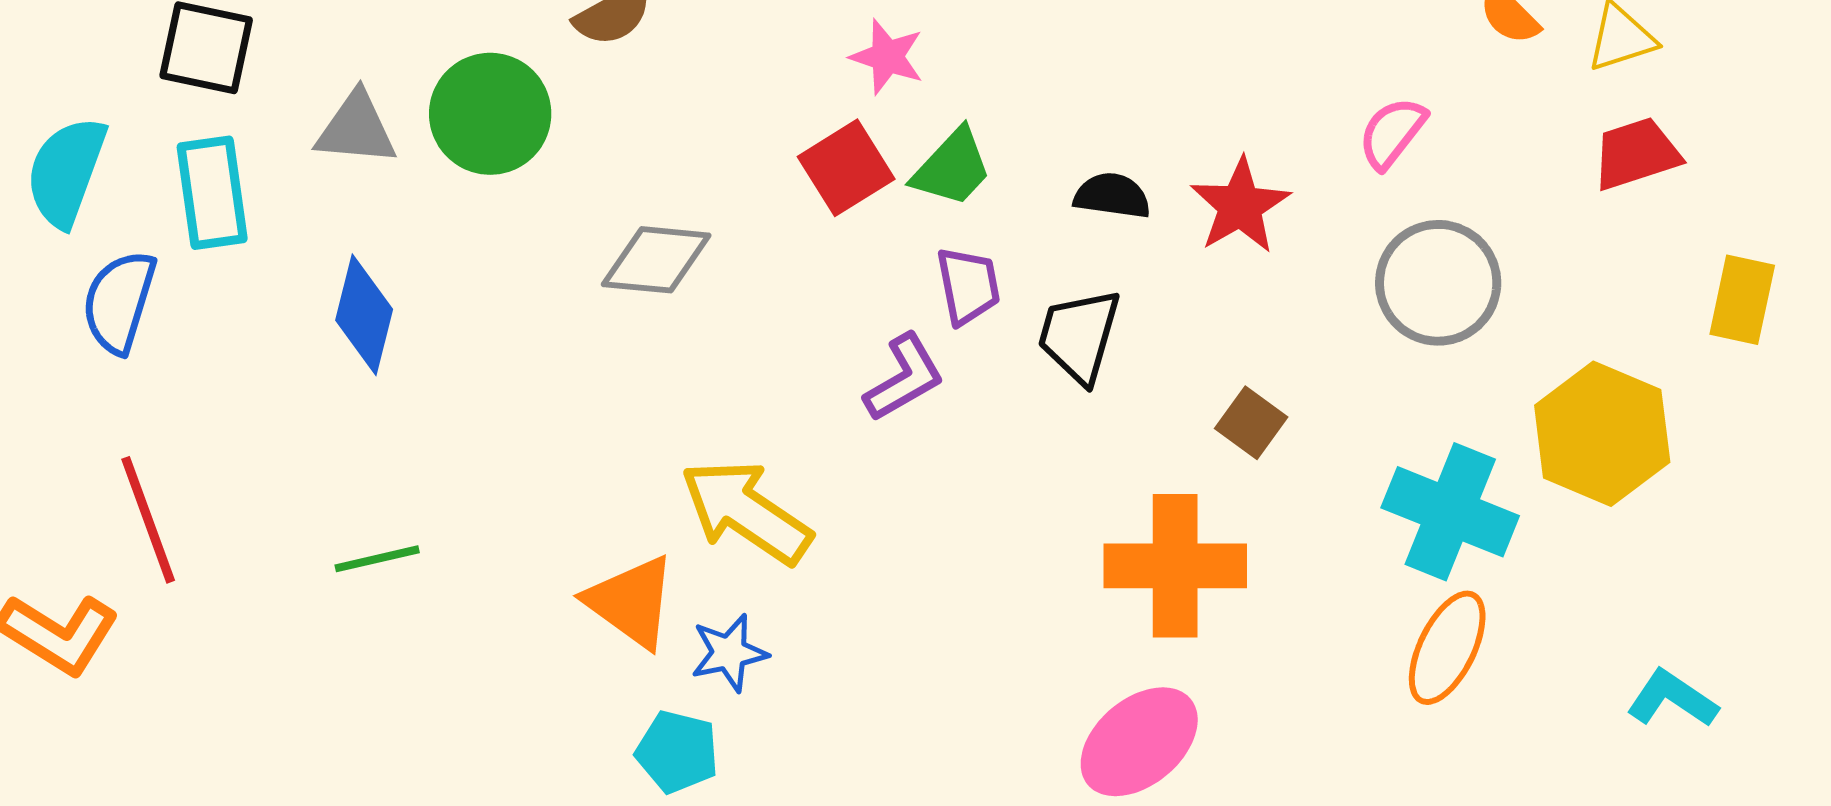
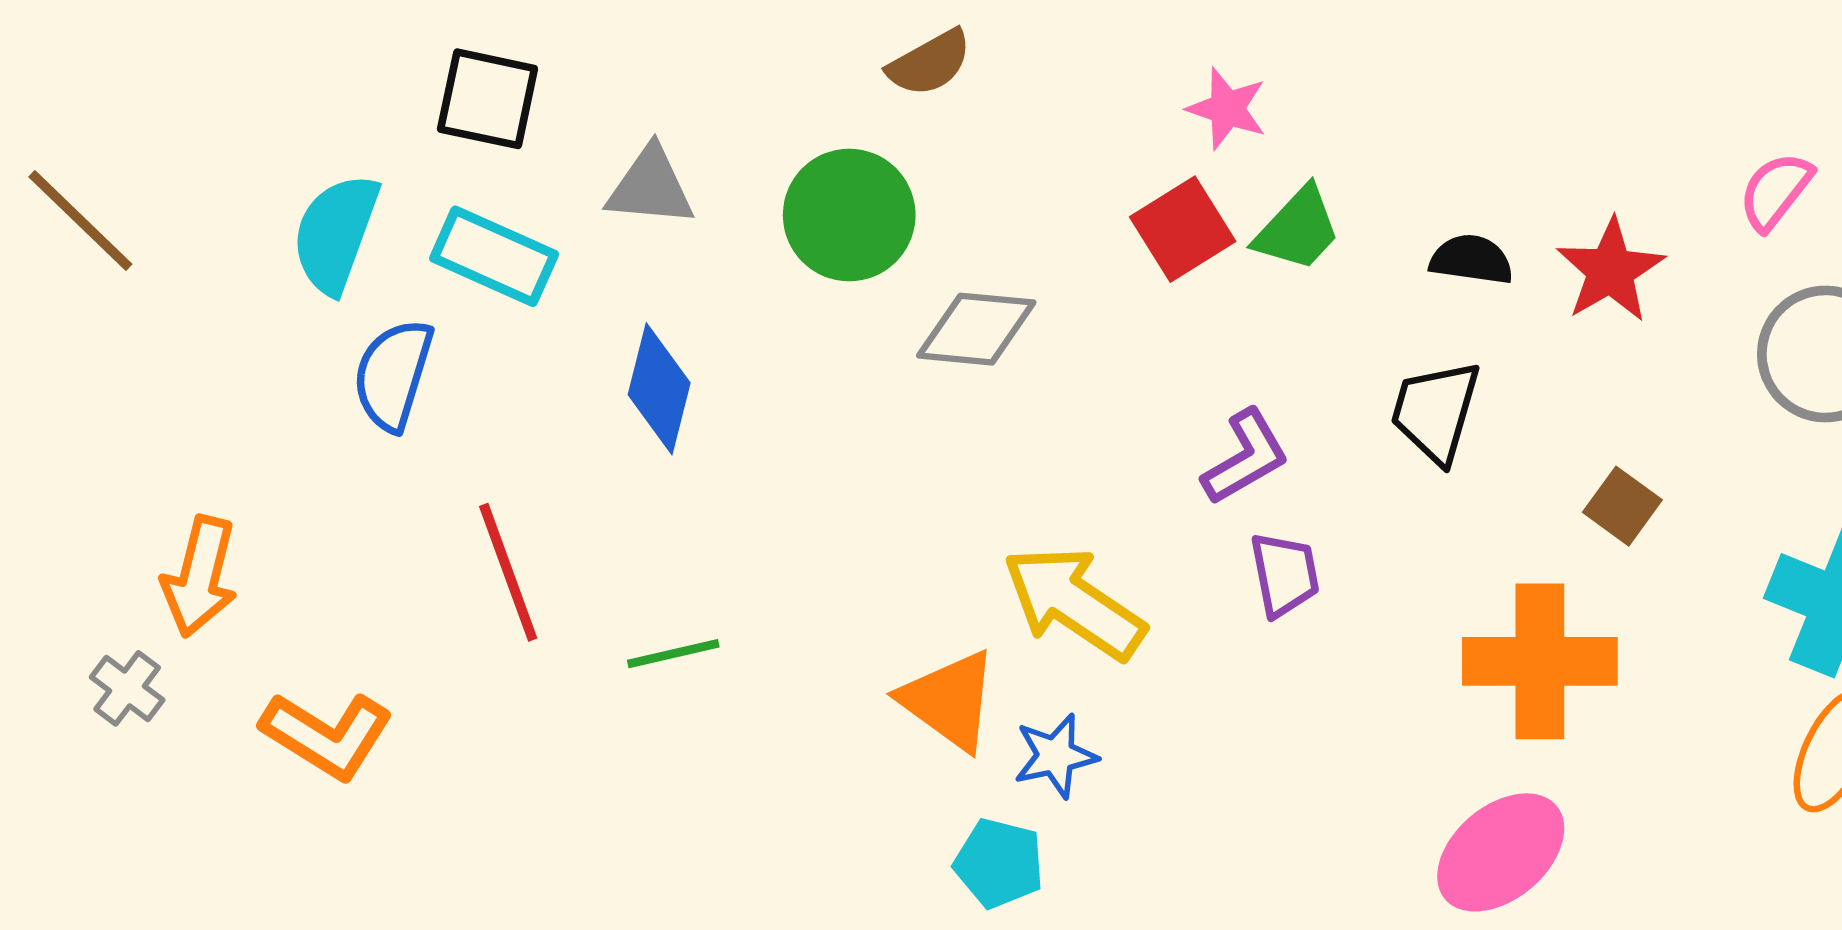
green circle: (490, 114) -> (849, 215), moved
cyan rectangle: (212, 193) -> (494, 256), turned -58
purple trapezoid: (968, 286) -> (1285, 574), moved
red line: (148, 520) -> (508, 572), moved

